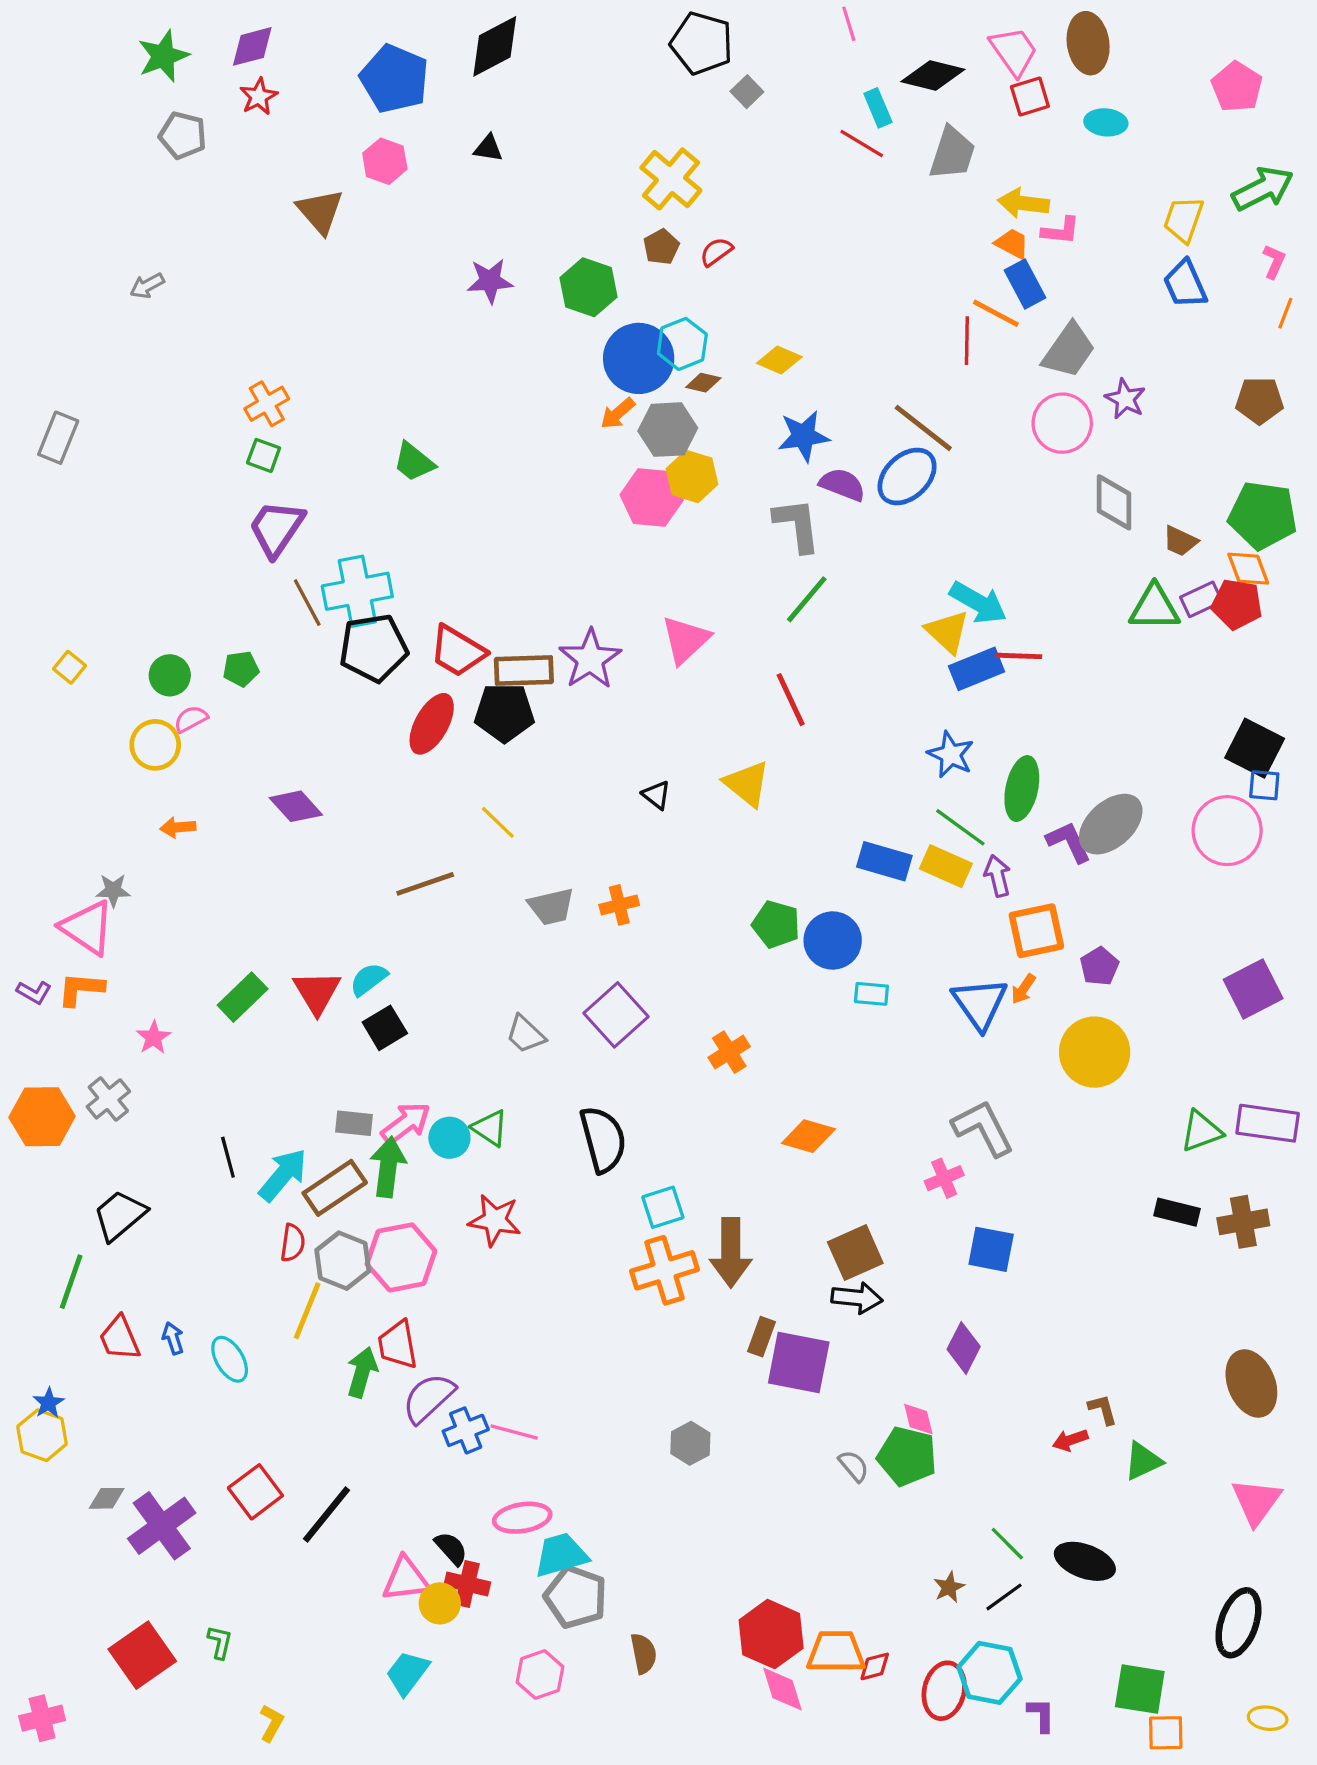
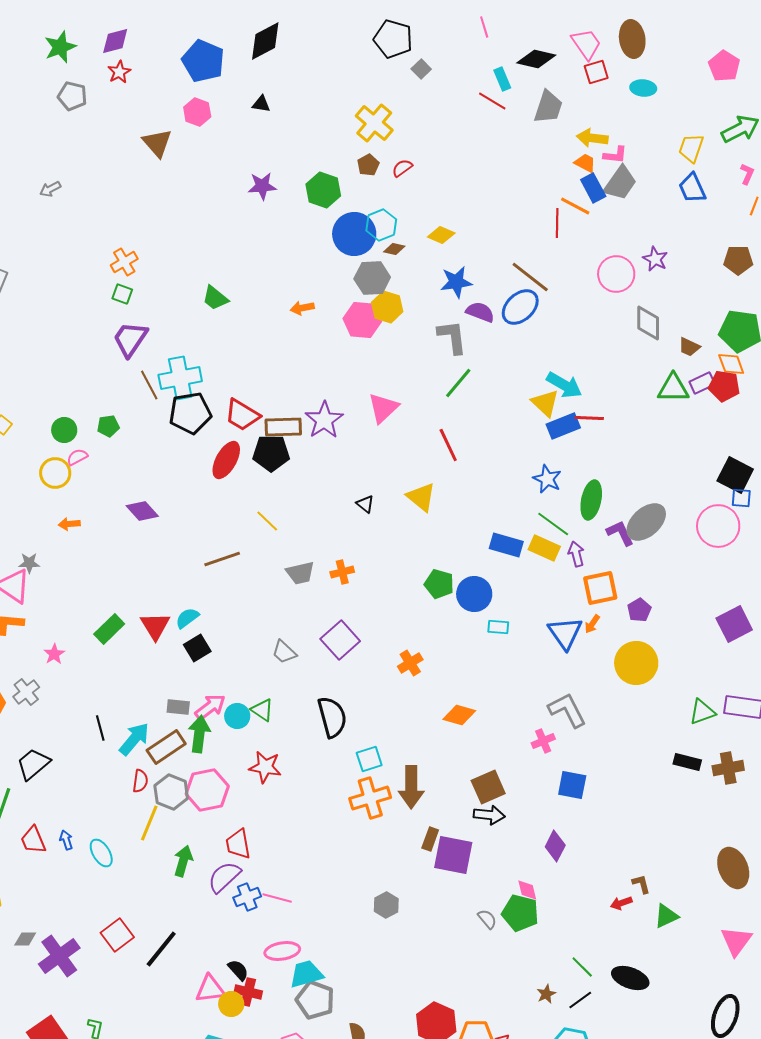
gray trapezoid: (1069, 350) -> (620, 183), moved
orange arrow: (618, 413) -> (302, 308), moved, turned 30
red trapezoid: (398, 1345) -> (238, 844), moved

